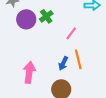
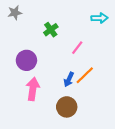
purple circle: (26, 19) -> (26, 60), moved
orange line: (78, 59) -> (85, 75), turned 60

